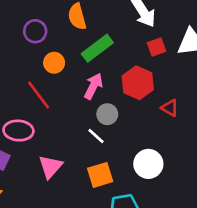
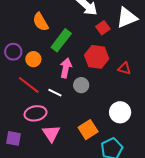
purple circle: (35, 31) -> (13, 52), moved
pink ellipse: (18, 131) -> (35, 113), moved
white line: (96, 136) -> (55, 93), moved

